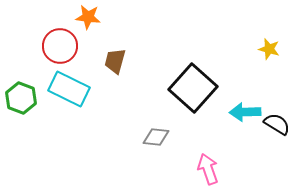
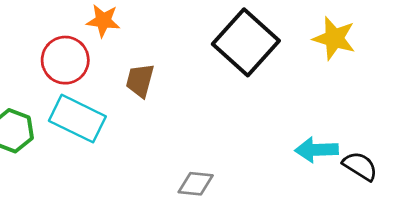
yellow star: (269, 49) -> (334, 38), moved, size x1.5
black square: (193, 88) -> (246, 42), moved

